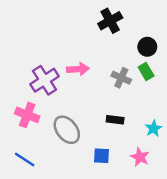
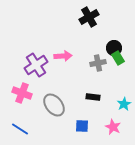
black circle: (147, 47) -> (114, 48), moved
gray cross: (121, 78) -> (98, 63), turned -35

